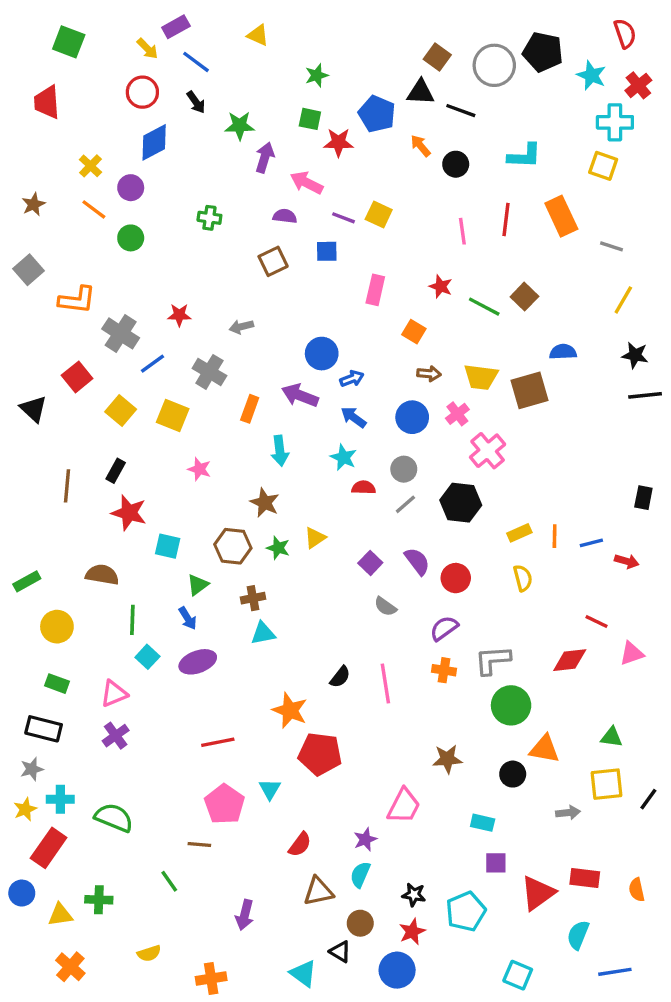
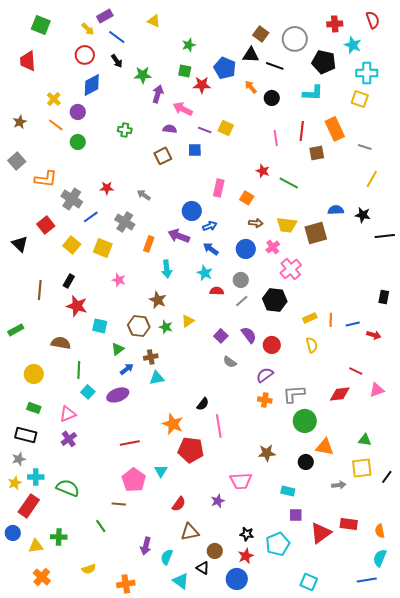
black pentagon: (543, 52) -> (324, 62), moved
red cross: (638, 85) -> (335, 24), moved, turned 35
pink rectangle: (375, 290) -> (219, 188), moved
brown square: (524, 297) -> (317, 153), moved, turned 35
gray arrow: (241, 327) -> (144, 195), turned 48
black star: (635, 355) -> (363, 215), moved
green rectangle: (27, 581) -> (16, 330), moved
blue arrow: (188, 618) -> (127, 369), moved, turned -96
pink line: (385, 684) -> (219, 426), moved
pink trapezoid: (404, 806) -> (241, 481), turned 60
cyan semicircle: (360, 875) -> (167, 557), moved
cyan semicircle: (578, 935) -> (380, 558), moved

